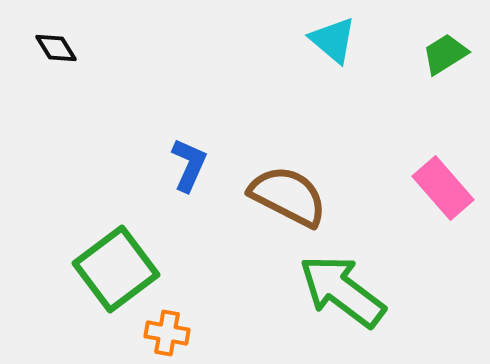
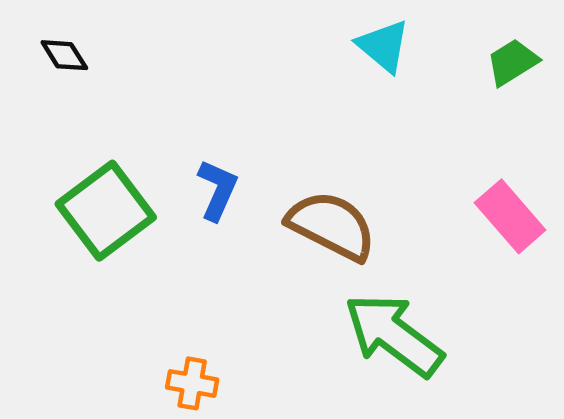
green square: (116, 269) -> (106, 211), moved

